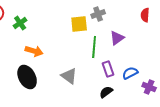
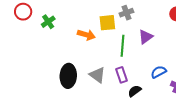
orange arrow: (34, 51) -> (86, 35), moved
purple rectangle: (108, 69) -> (121, 75), moved
black ellipse: (27, 77) -> (68, 76), moved, turned 30

